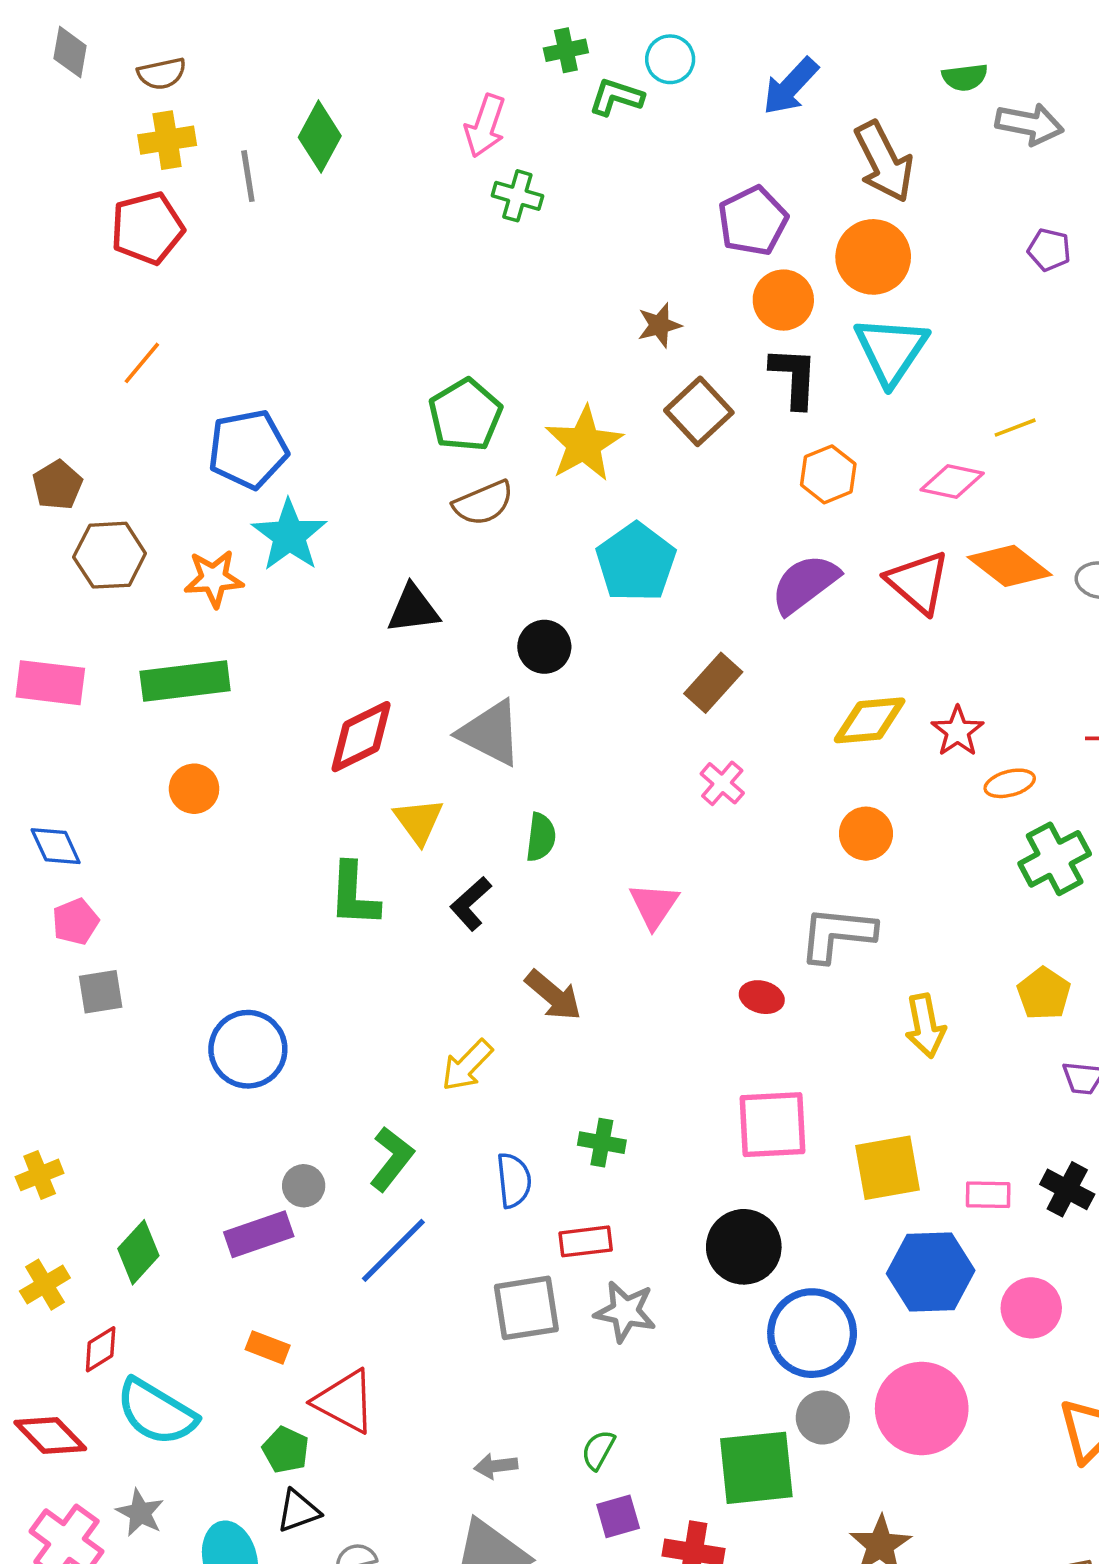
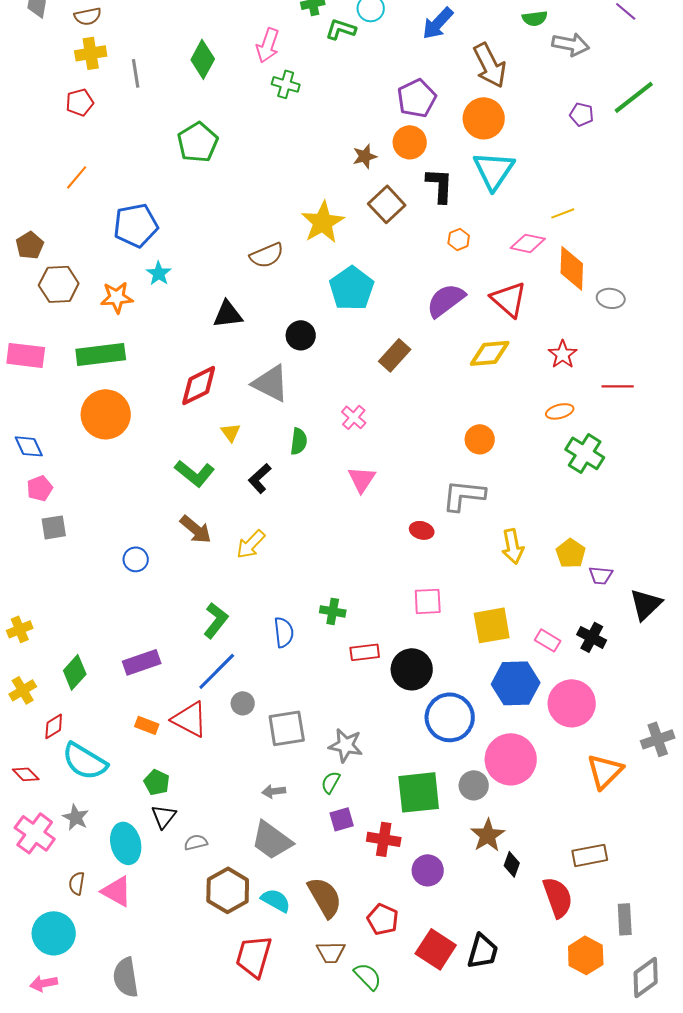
green diamond: (320, 137) -> (203, 59), moved
red pentagon: (147, 228) -> (80, 102), size x0.7
orange circle: (783, 300) -> (410, 142), moved
green pentagon: (465, 415) -> (198, 142), moved
orange hexagon: (828, 474) -> (459, 239), size x0.7
cyan star: (289, 535) -> (159, 273), size x0.6
orange diamond: (1010, 566) -> (572, 268), moved, turned 54
yellow diamond: (870, 720) -> (490, 353), moved
red star: (958, 731) -> (563, 354), moved
pink cross: (722, 783) -> (354, 417), moved
orange circle: (194, 789) -> (106, 414), size x1.8
yellow triangle: (419, 821) -> (231, 432), size x0.7
green cross: (1055, 859) -> (585, 453), turned -30
green L-shape: (354, 895) -> (195, 473), turned -54
yellow pentagon: (1044, 994) -> (571, 553), moved
brown arrow: (553, 995) -> (196, 529), moved
blue circle: (248, 1049) -> (136, 559), size x0.6
yellow arrow: (467, 1065) -> (251, 544), moved
pink square: (773, 1125) -> (428, 601), size x0.7
gray circle: (304, 1186) -> (243, 703), moved
pink rectangle: (988, 1195) -> (548, 640), turned 30
red rectangle: (586, 1241) -> (365, 652), moved
gray square: (526, 1308) -> (287, 728), moved
pink circle: (1031, 1308) -> (572, 703), size x1.4
gray star: (625, 1312) -> (346, 745), moved
red triangle: (345, 1401) -> (190, 719), moved
gray circle: (823, 1418) -> (474, 785), moved
red diamond: (50, 1435) -> (26, 774), size x0.7
black triangle: (298, 1511) -> (164, 816), turned -32

